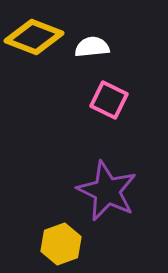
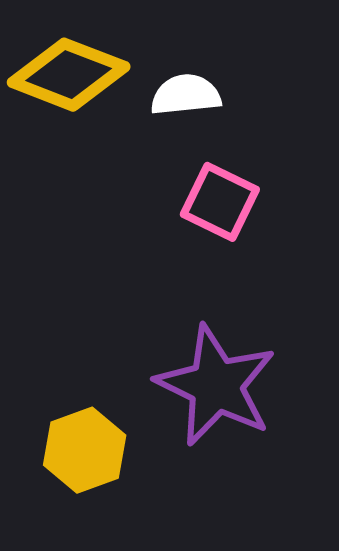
yellow hexagon: (61, 244) -> (85, 450), moved

